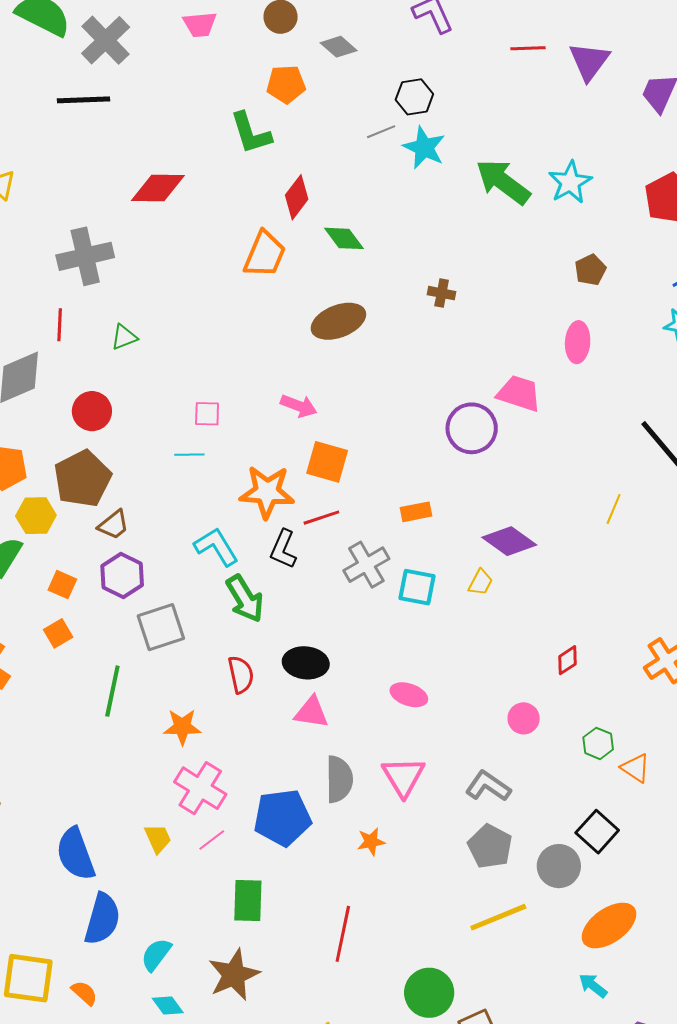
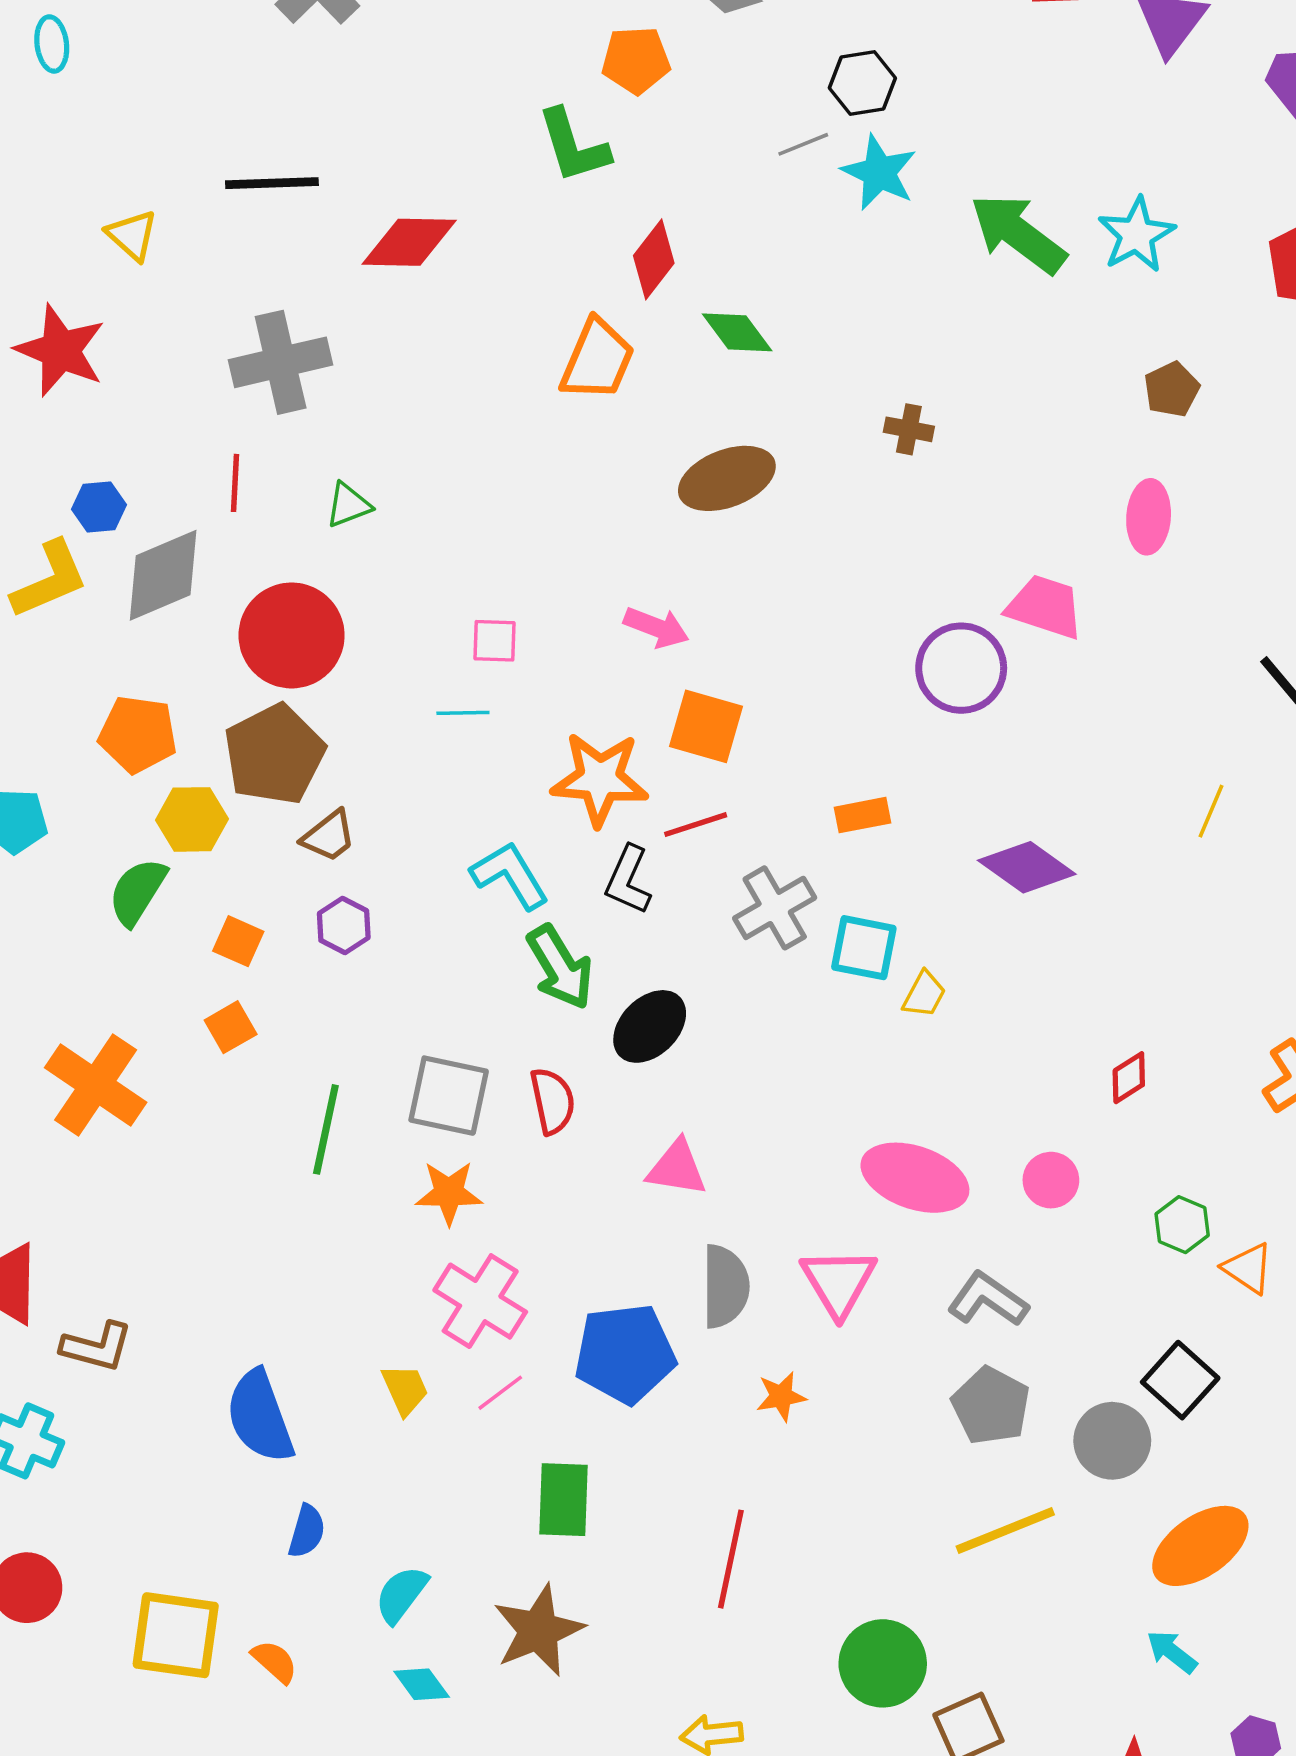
black line: (84, 100) -> (272, 183), moved
red circle: (92, 411) -> (292, 635), size x1.5
purple hexagon: (122, 575) -> (344, 926), size x0.7
yellow trapezoid: (480, 582) -> (924, 994), moved
gray square: (161, 627) -> (449, 1096), moved, turned 30
black ellipse: (306, 663) -> (650, 1026), moved, turned -51
pink ellipse: (409, 695) -> (915, 1178), moved, size x1.6
blue semicircle: (102, 919) -> (307, 1531), size x0.6

